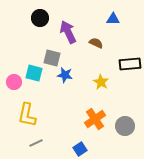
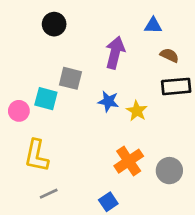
purple arrow: (68, 32) -> (115, 53), moved, turned 40
brown semicircle: (96, 43) -> (169, 55), moved
blue star: (65, 75) -> (108, 101), moved

